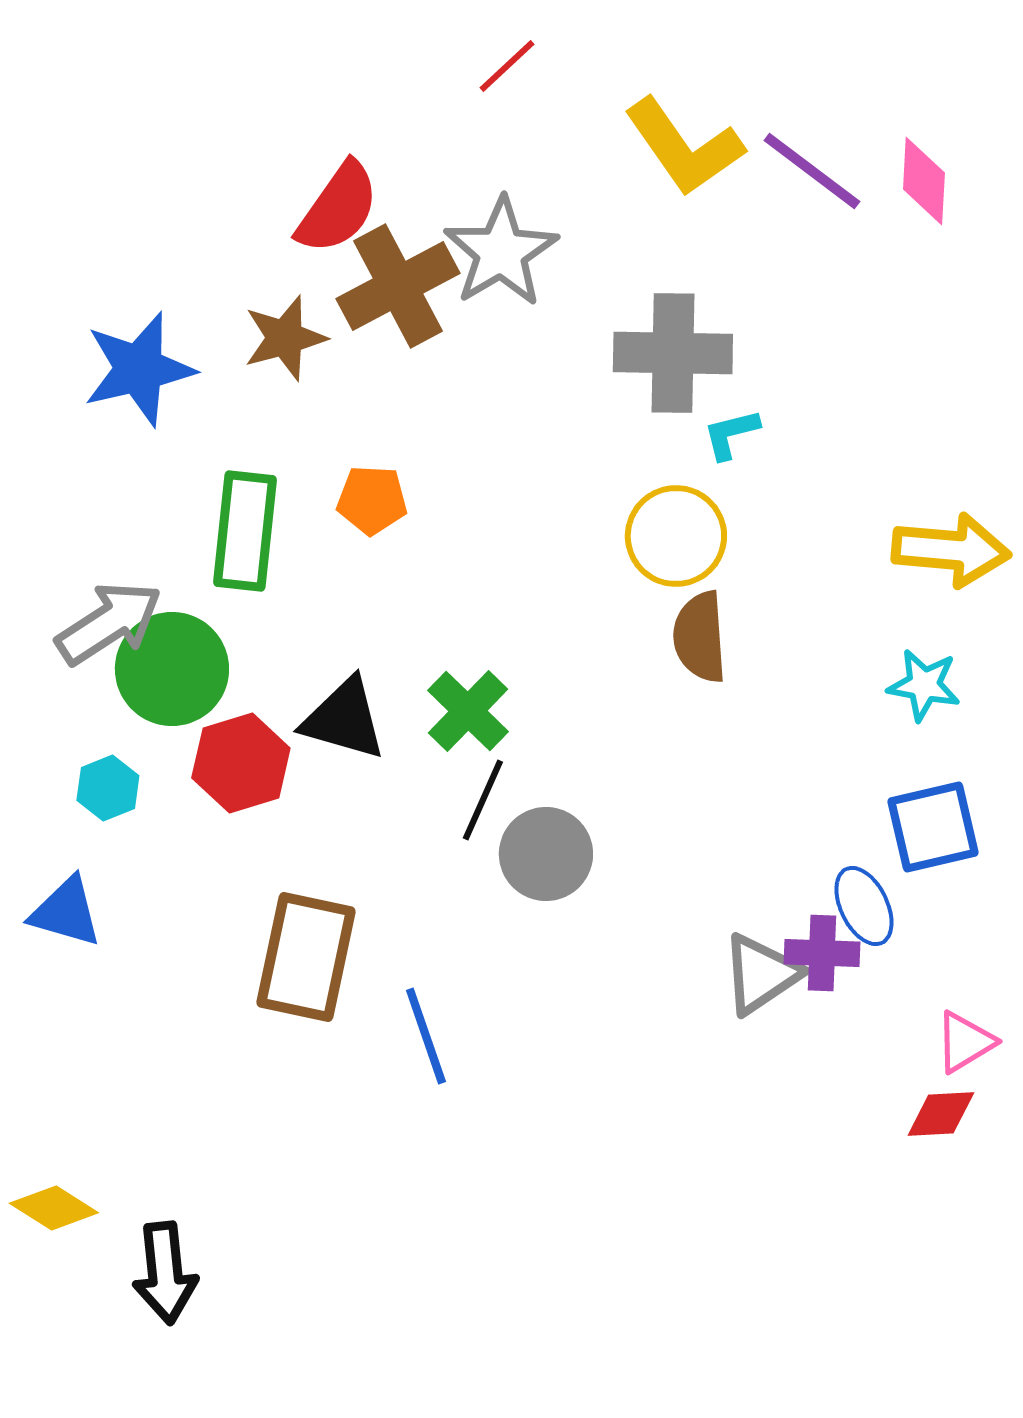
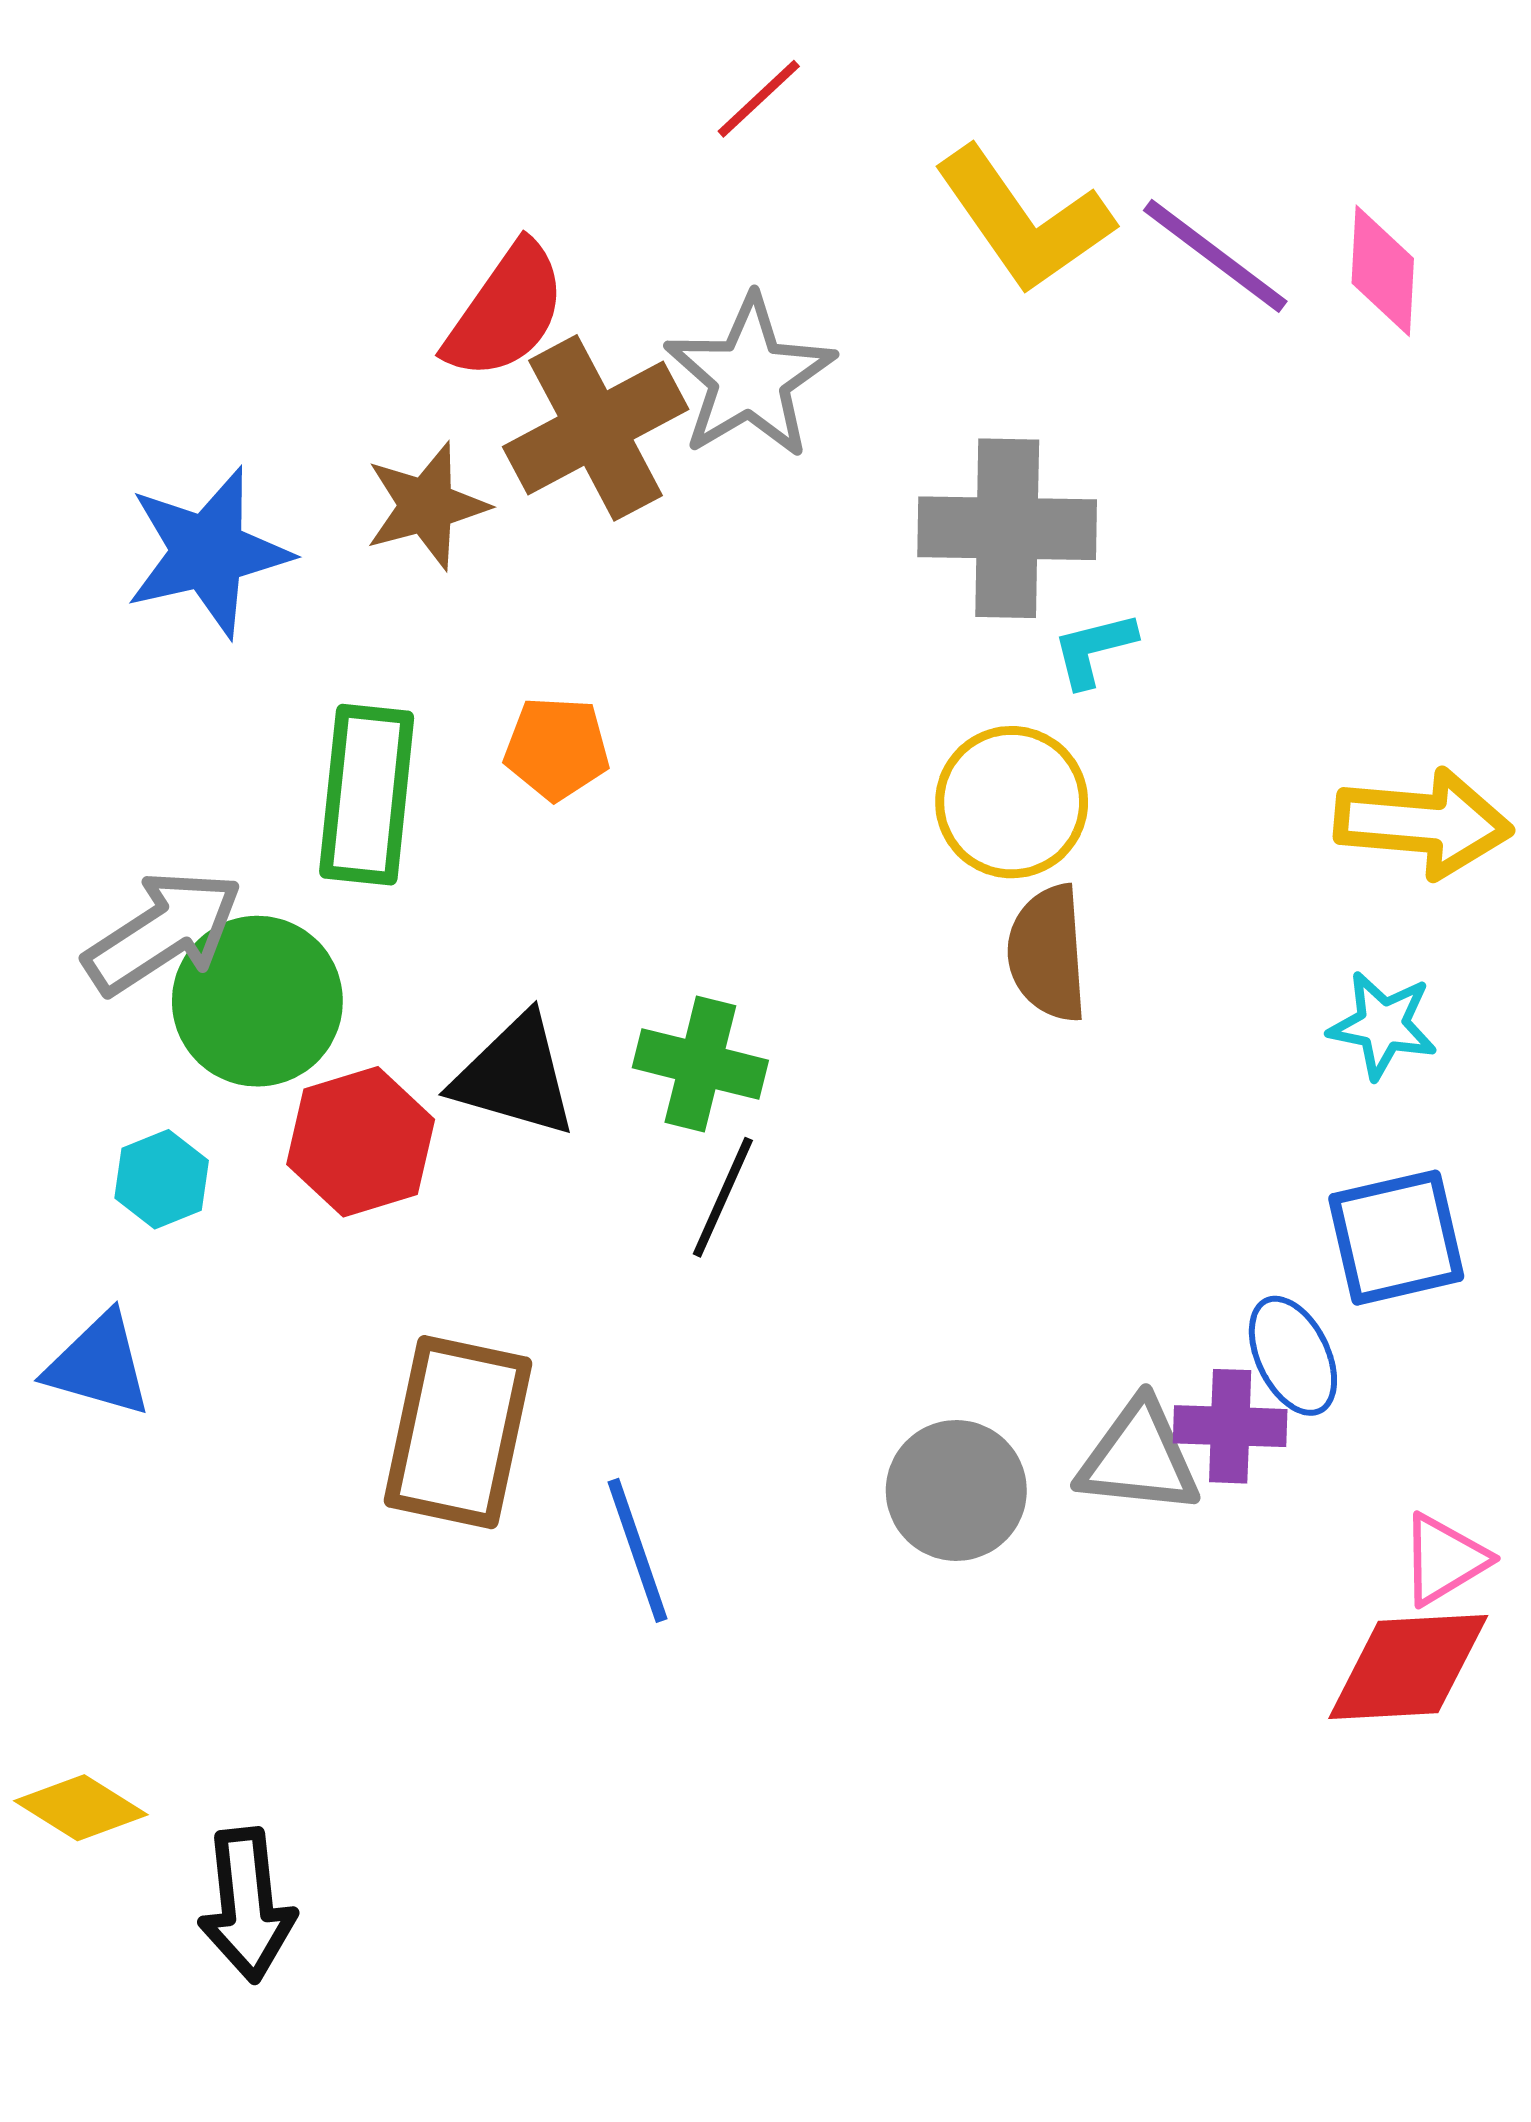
green cross: (468, 711) -> (700, 1064), turned -30
gray circle: (546, 854) -> (956, 1490), moved
gray triangle: (761, 974) -> (1139, 1458), turned 40
red diamond: (941, 1114) -> (1408, 1667), size x1.6

